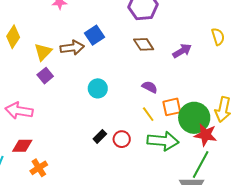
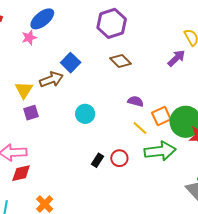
purple arrow: (182, 51) -> (176, 58), moved
purple square: (45, 76) -> (31, 113), turned 35
red diamond: (22, 146) -> (21, 173), moved

